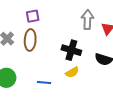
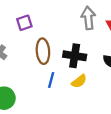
brown ellipse: (30, 40) -> (43, 51), moved
blue line: (44, 83) -> (51, 80), moved, turned -72

